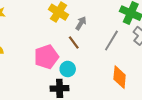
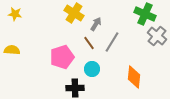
gray line: (111, 41) -> (112, 42), moved
cyan circle: (68, 69) -> (92, 69), moved

